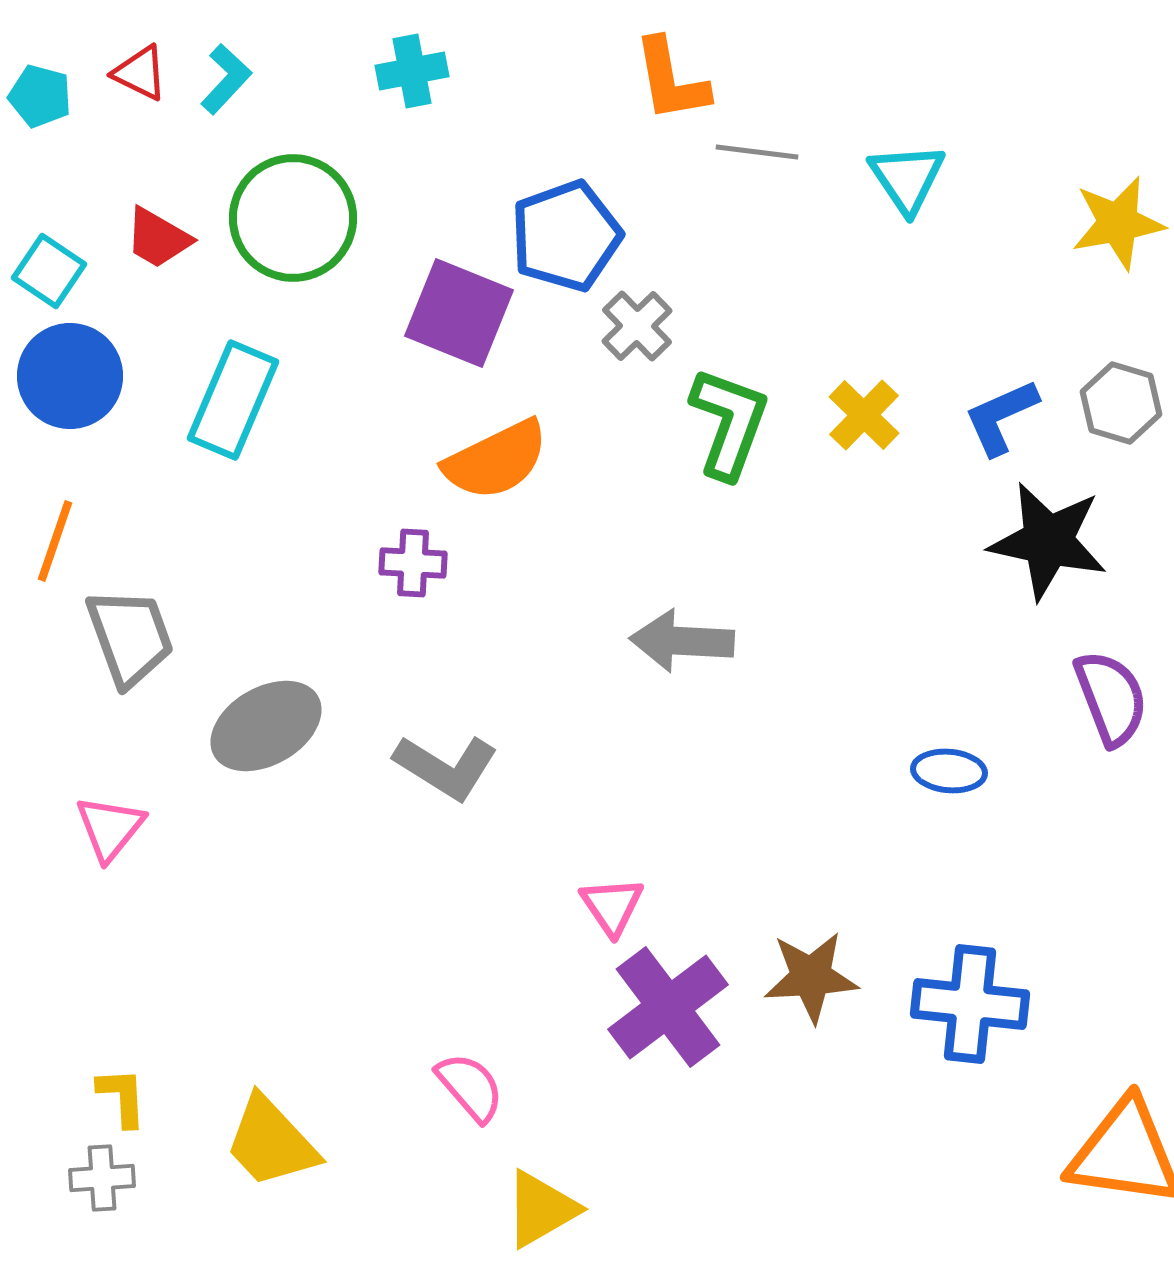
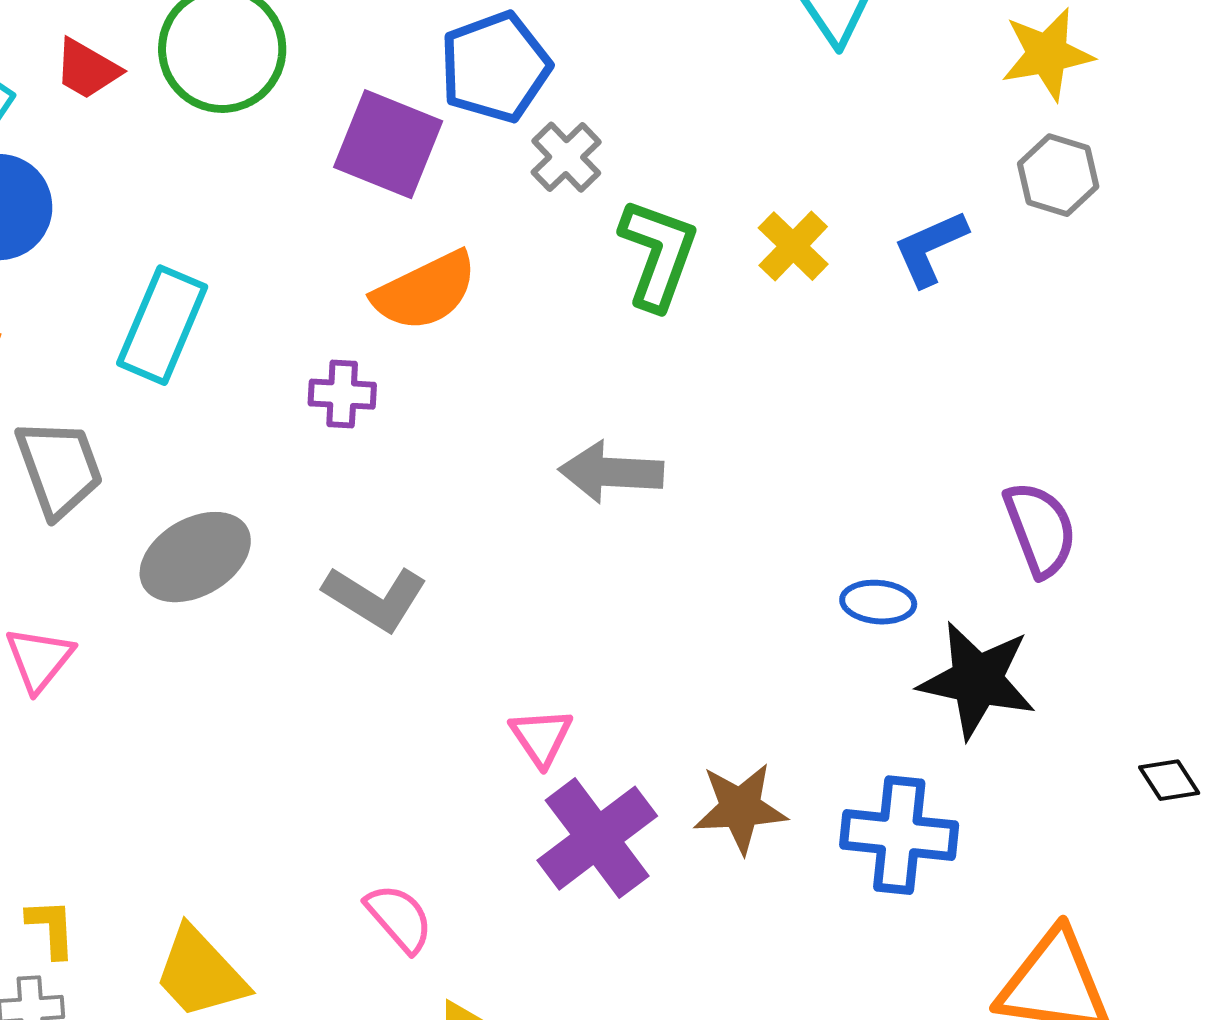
cyan rectangle: (233, 400) -> (162, 325), moved
gray hexagon: (1121, 403) -> (1058, 175), moved
black star: (1048, 541) -> (977, 680), moved

